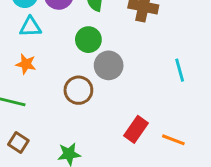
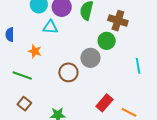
cyan triangle: (30, 27) -> (50, 27), moved
green circle: (88, 40) -> (107, 41), moved

